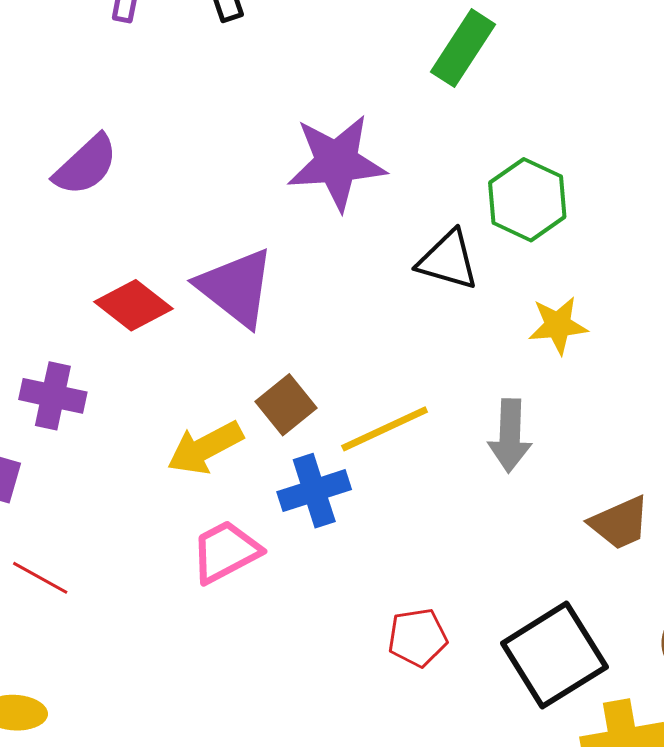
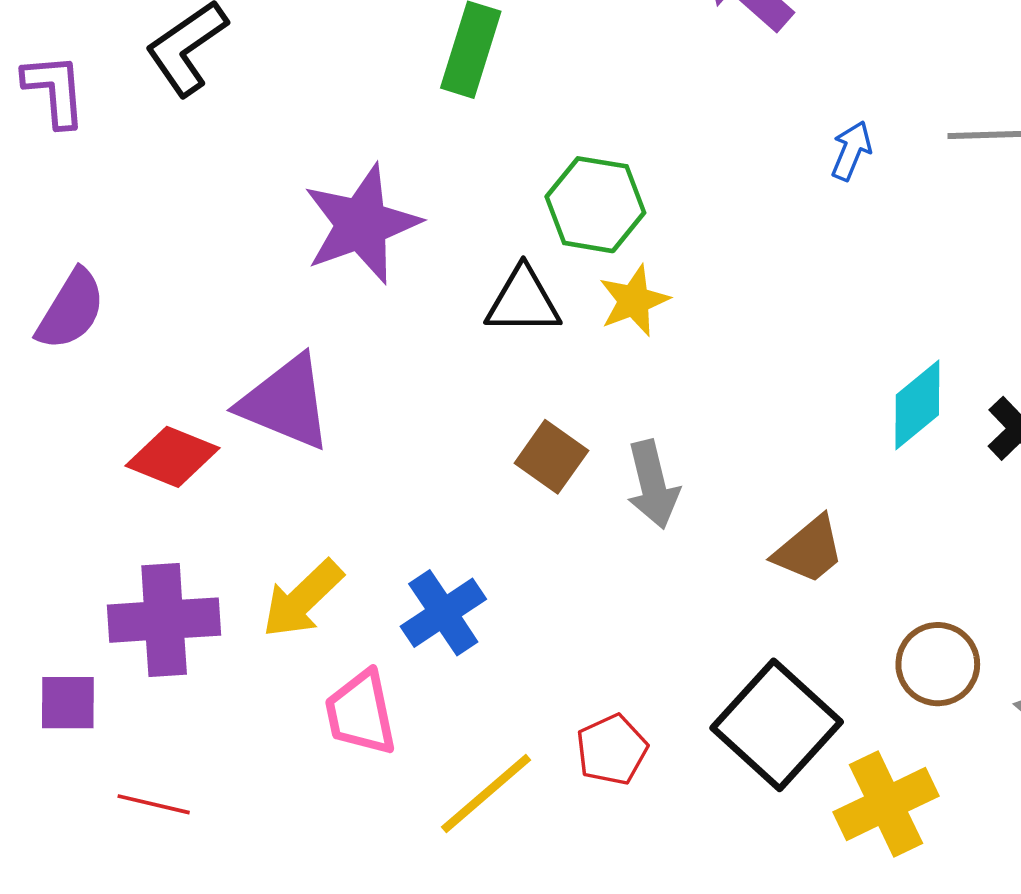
yellow star: (558, 325) -> (634, 301), moved
purple cross: (53, 396) -> (164, 620), moved, size x1.4
brown square: (286, 405) -> (551, 457), moved
yellow line: (385, 429) -> (486, 793), moved
pink trapezoid: (226, 552) -> (361, 713), turned -58

